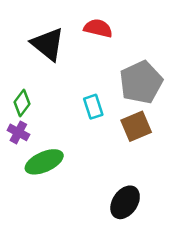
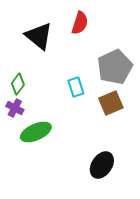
red semicircle: (98, 28) -> (80, 23), turned 95

